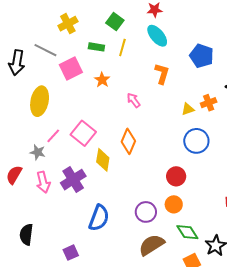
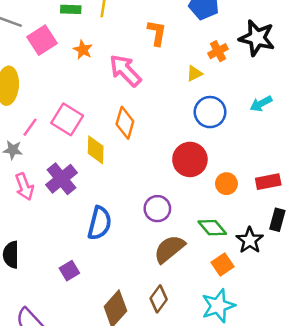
pink arrow: (134, 100) -> (125, 70), size x1.8
orange cross: (209, 103) -> (218, 51), moved
red circle: (176, 176) -> (190, 159), size x1.4
orange circle: (174, 204) -> (226, 184), moved

